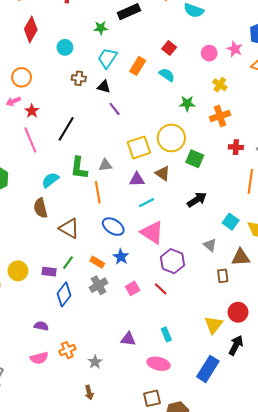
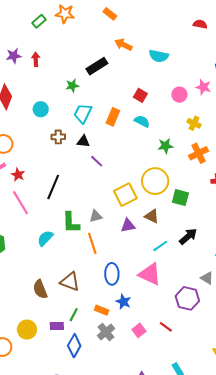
cyan line: (146, 203) -> (160, 246), moved
brown semicircle: (40, 208) -> (40, 289), moved
blue ellipse: (113, 227) -> (112, 274), turned 65
purple hexagon: (172, 261) -> (187, 298), moved

